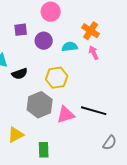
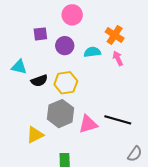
yellow hexagon: (57, 78) -> (66, 83), moved
yellow triangle: (16, 135) -> (35, 135), moved

